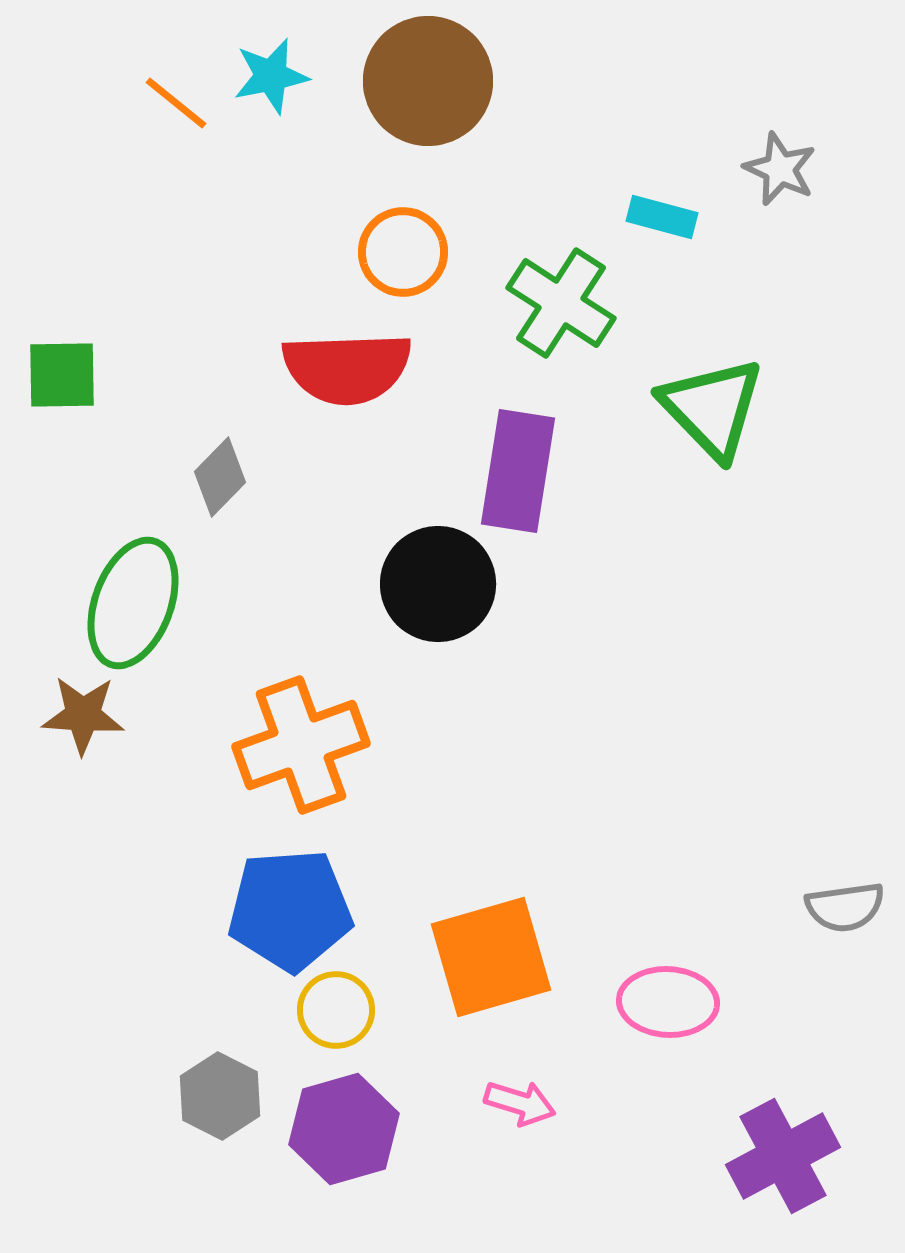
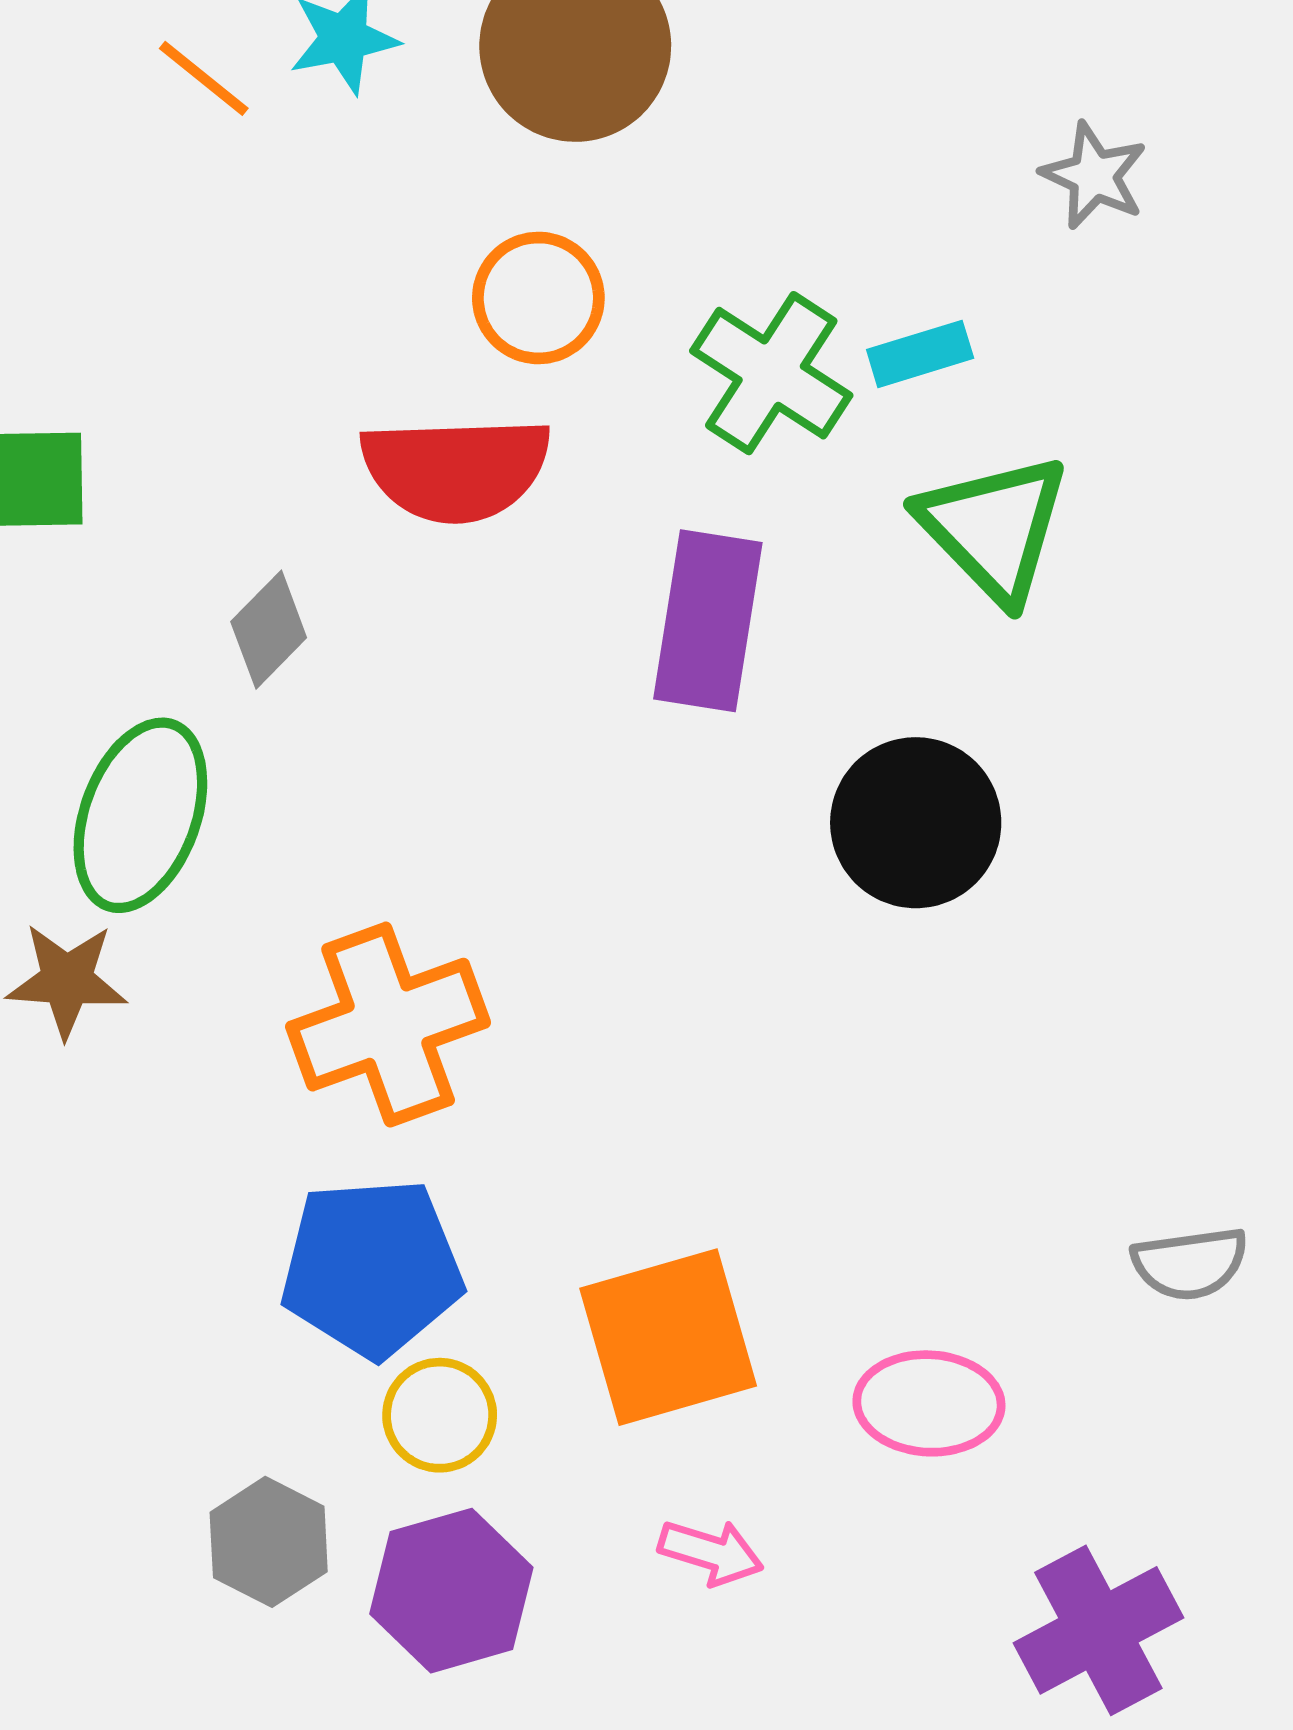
cyan rectangle: (662, 217) -> (920, 354), moved, turned -32
black circle: (438, 584) -> (916, 823), moved

